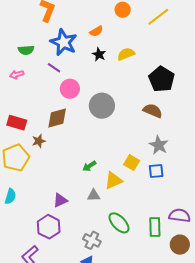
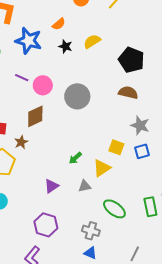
purple line: (54, 68) -> (22, 78), moved
purple triangle: (60, 200) -> (51, 186), moved

